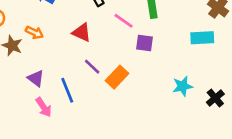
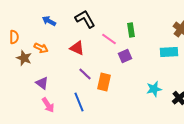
purple square: (145, 43) -> (125, 56), turned -32
orange rectangle: (117, 77) -> (104, 82), turned -30
blue line: (67, 90) -> (79, 102), moved

